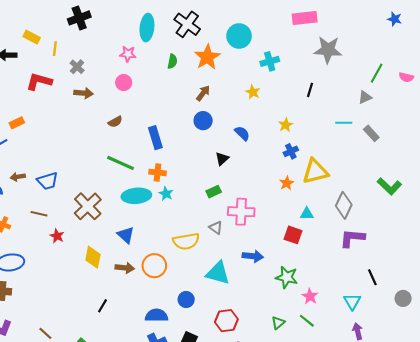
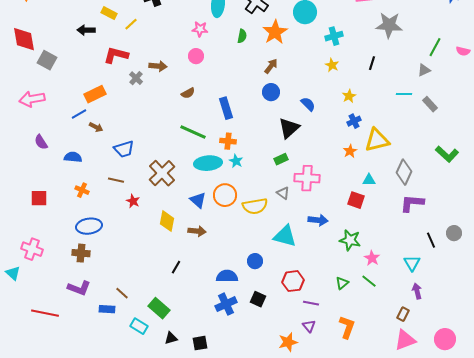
yellow line: (55, 49) -> (131, 24), turned 40
gray cross: (77, 67) -> (136, 78), moved
yellow star: (253, 92) -> (332, 65), moved
orange rectangle: (17, 123) -> (95, 94), size x1.5
black triangle: (222, 159) -> (289, 128), size x1.6
brown arrow: (18, 177) -> (96, 127), moved, turned -144
orange circle: (154, 266) -> (225, 195), moved
gray circle: (403, 298) -> (454, 233), moved

